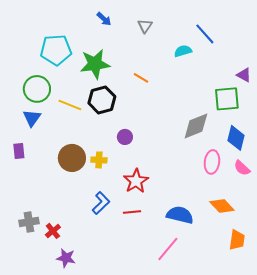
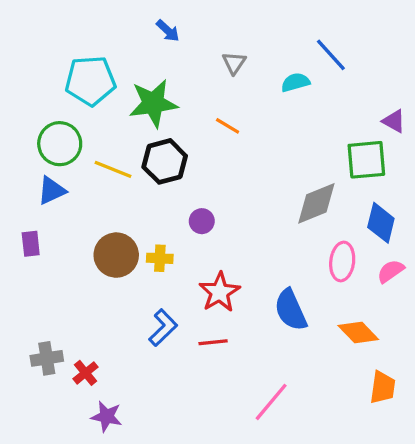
gray triangle: (145, 26) -> (234, 63), moved
blue triangle: (32, 118) -> (52, 190), turned 30
pink semicircle: (242, 168) -> (391, 271), turned 102
blue semicircle: (180, 215) -> (291, 310), moved, turned -128

